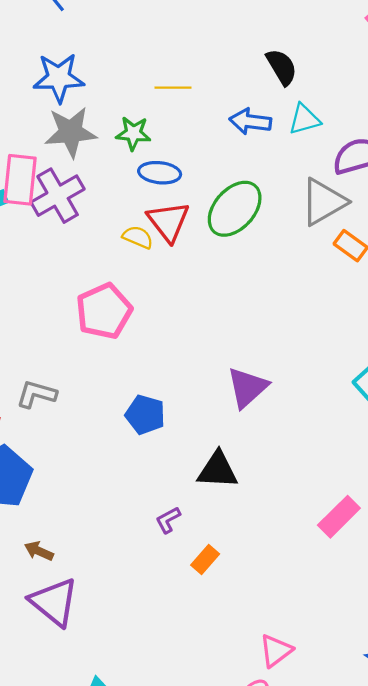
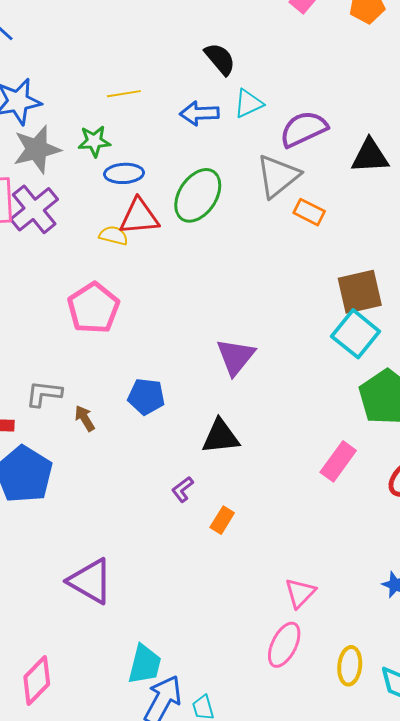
red triangle: (168, 222) -> (139, 217), turned -48
brown arrow: (39, 551) -> (85, 418), moved, turned 44

